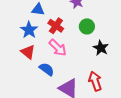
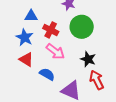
green circle: (87, 26) -> (82, 27), size x1.5
black star: (101, 48) -> (88, 59), moved

